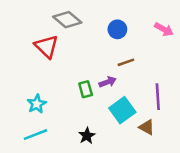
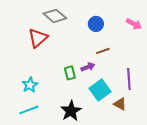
red triangle: (46, 46) -> (38, 38), turned 35
black star: (87, 136) -> (71, 111), size x1.5

